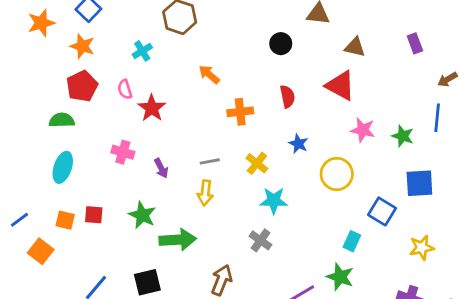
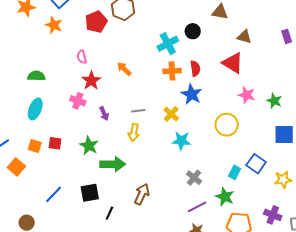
cyan cross: (142, 51) -> (168, 44), moved, size x1.5
orange arrow: (209, 74) -> (124, 69), moved
red pentagon: (82, 86) -> (96, 22), moved
red star: (152, 108) -> (91, 81), moved
orange cross: (240, 112) -> (172, 71), moved
blue star: (298, 144) -> (192, 94), moved, size x1.5
blue square: (382, 211) -> (256, 164), moved
gray cross: (260, 240) -> (194, 178), moved

